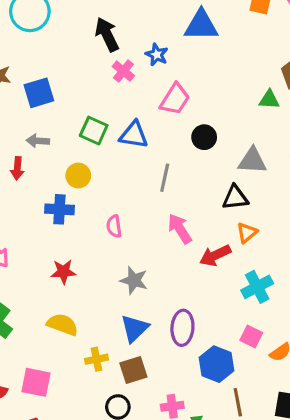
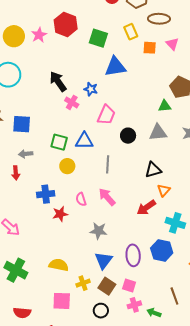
blue square: (39, 93) -> (22, 124), turned 30
gray triangle: (252, 161) -> (158, 133), moved
yellow circle: (78, 176) -> (67, 166), moved
pink arrow: (180, 229) -> (107, 197), moved
red star: (63, 272) -> (60, 214), moved
cyan cross: (257, 287) -> (175, 223), turned -36
pink square: (251, 337) -> (129, 285), moved
blue hexagon: (217, 364) -> (162, 251), moved
brown square: (133, 370) -> (107, 286), turned -30
pink square: (36, 382) -> (62, 301), moved

